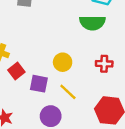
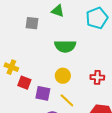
green semicircle: (92, 23) -> (65, 46), moved
red square: (16, 71) -> (24, 83), turned -32

